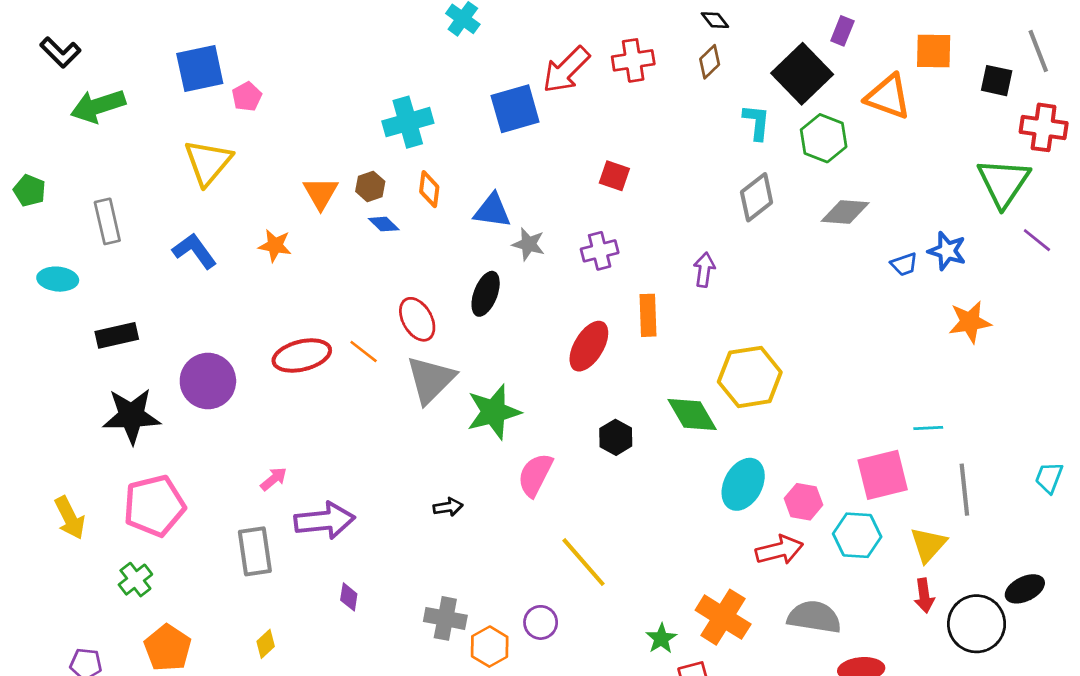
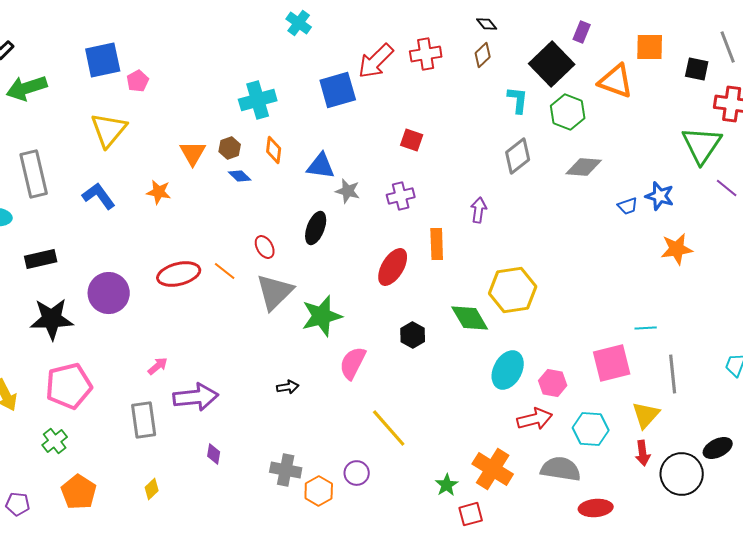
gray rectangle: (107, 221) -> (34, 174), size x1.4
red ellipse: (417, 319) -> (265, 247), size x0.7
cyan hexagon: (857, 535) -> (591, 429), moved

